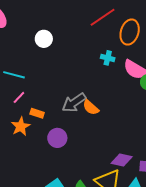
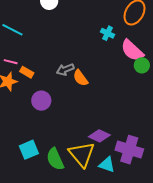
pink line: (19, 97) -> (11, 62), moved, turned 48
gray arrow: (74, 103) -> (65, 70), size x0.7

